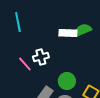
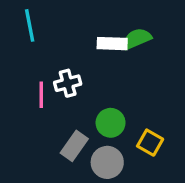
pink line: (25, 64) -> (41, 95), turned 42

